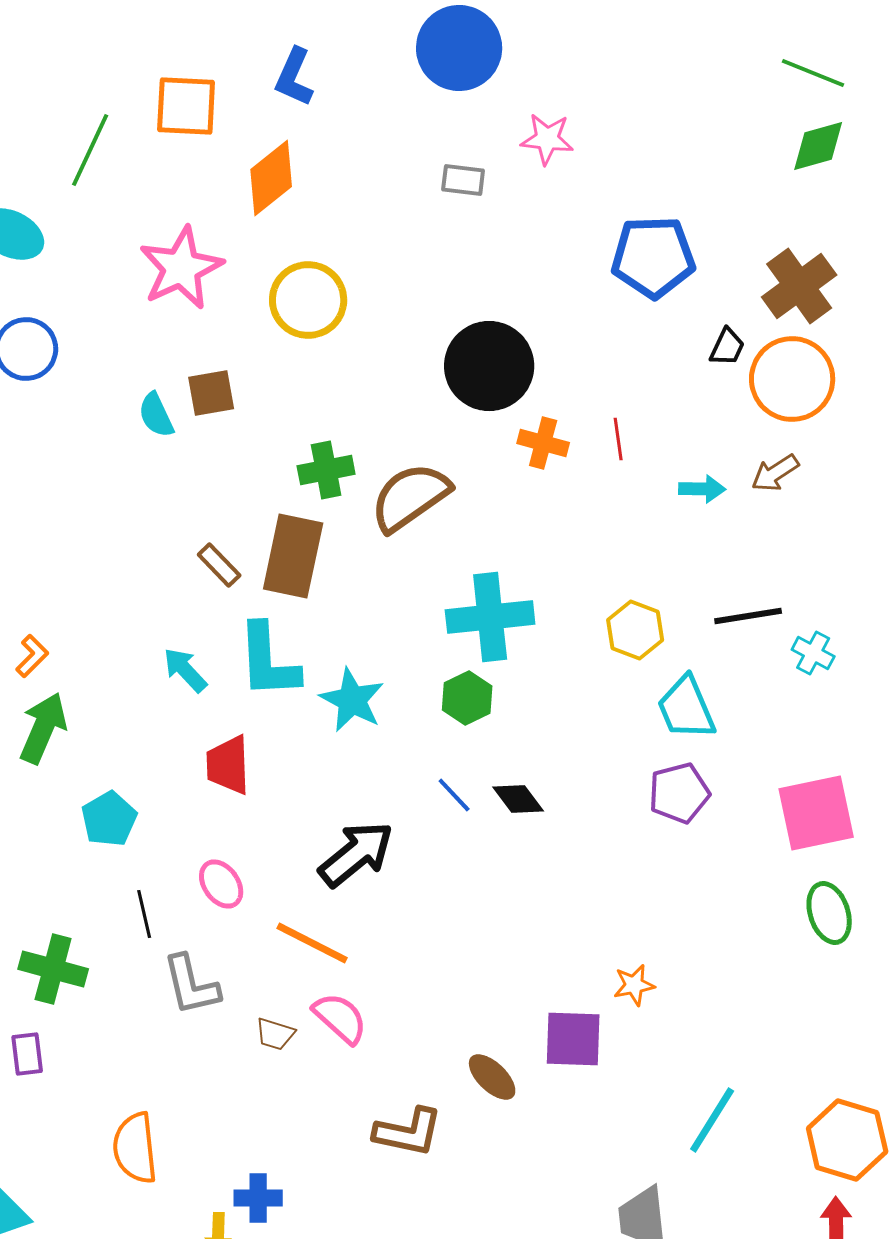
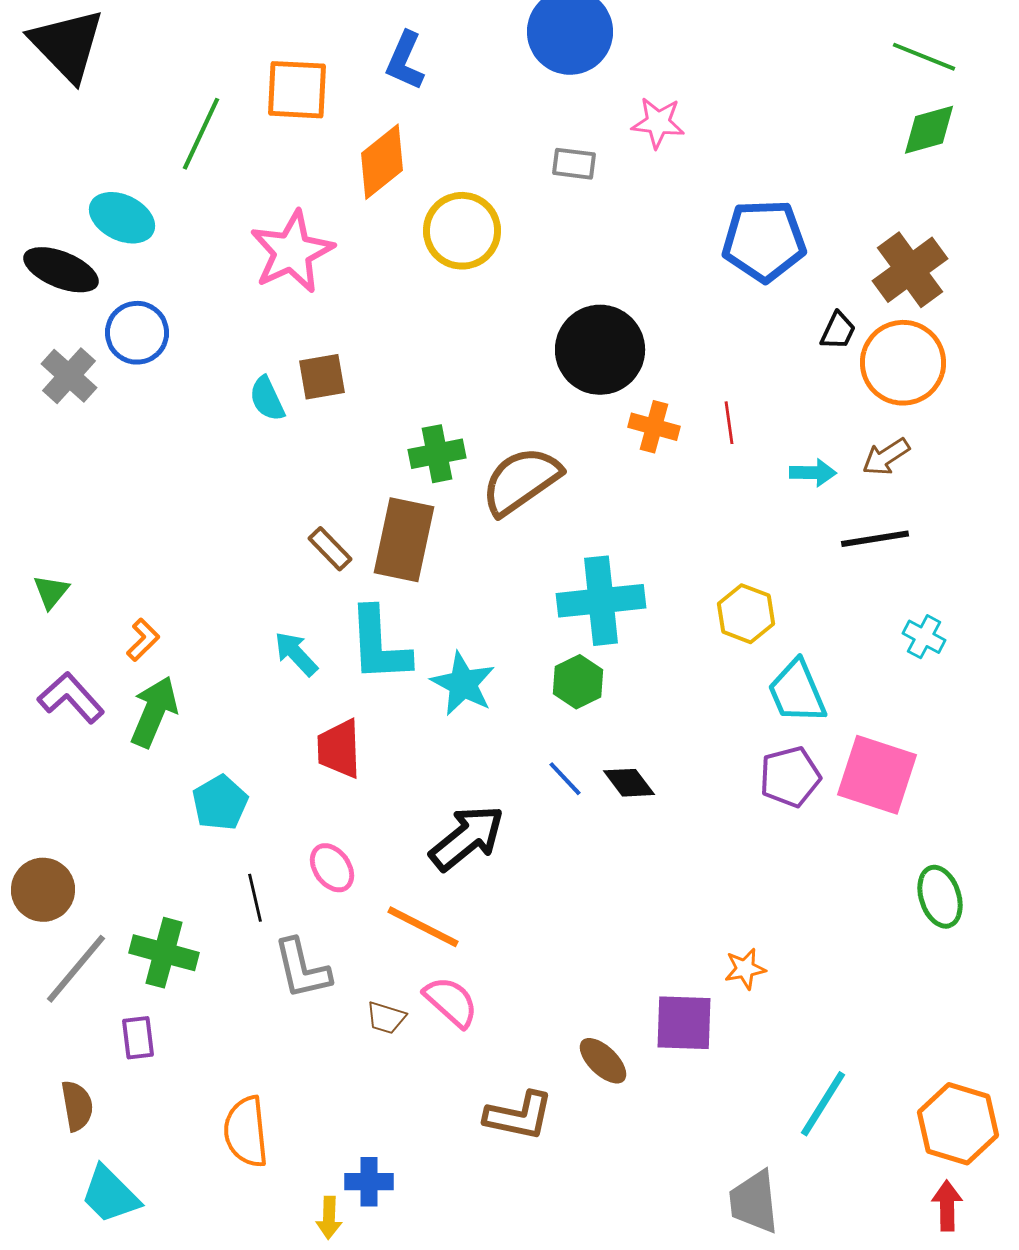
yellow circle: (308, 300) -> (462, 231), moved
black line: (748, 616) -> (875, 539), moved
pink square: (816, 813) -> (877, 775), moved, turned 30

